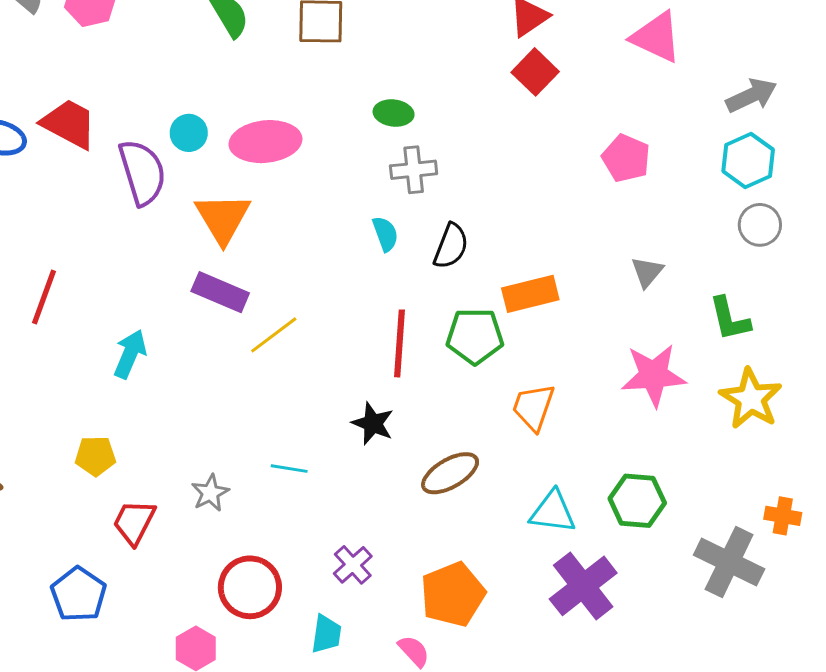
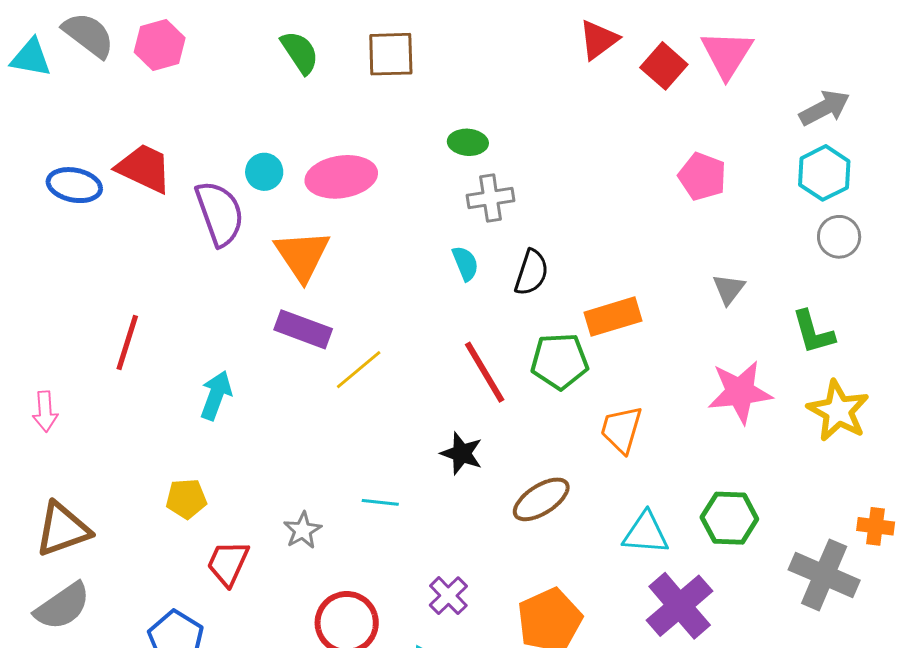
pink triangle: (656, 37) -> (727, 54), turned 40
red square: (535, 72) -> (664, 66), moved
red line: (400, 343) -> (485, 372), turned -32

